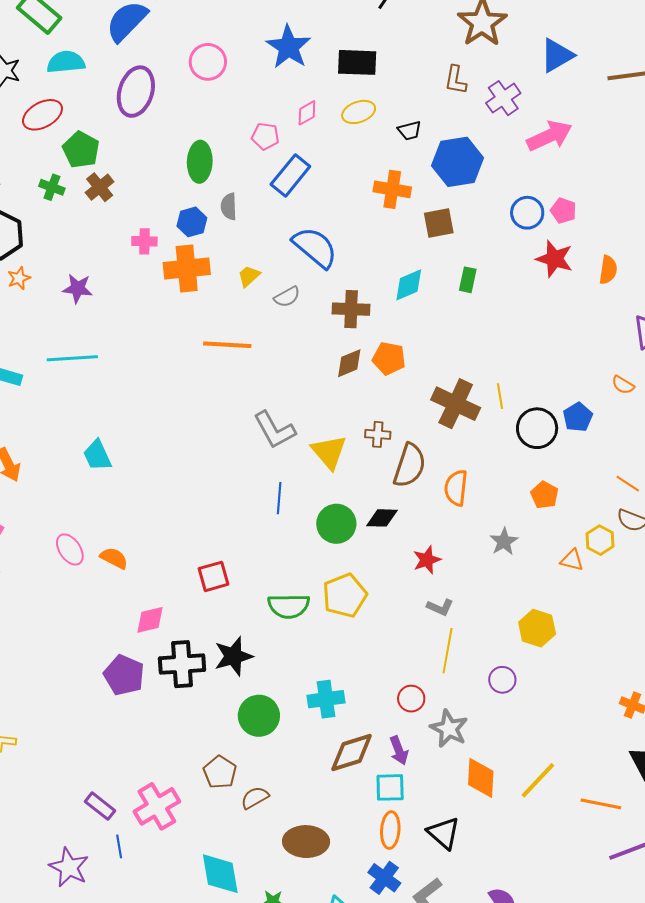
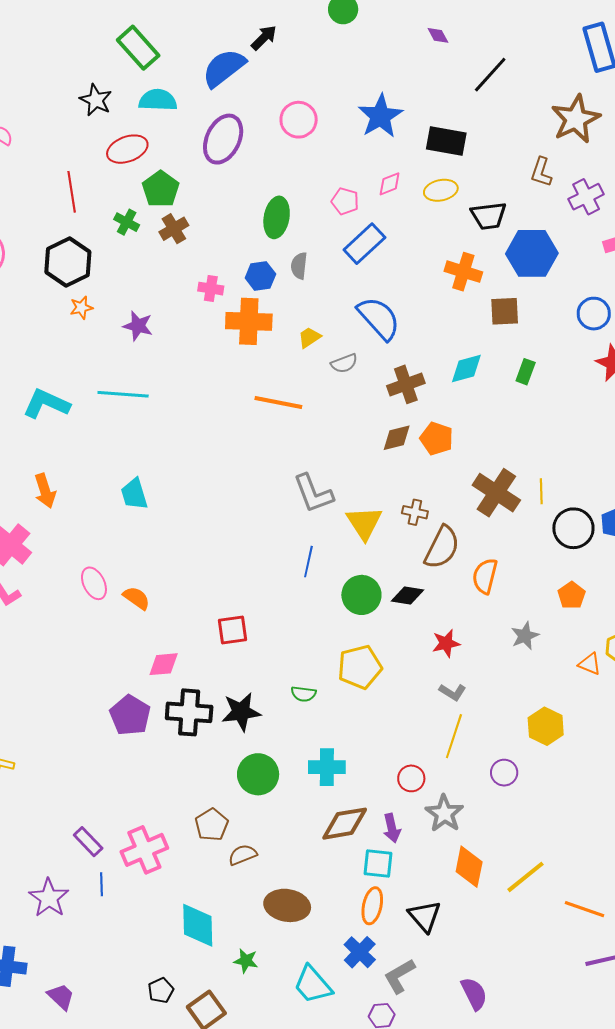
black trapezoid: (410, 131) -> (489, 216), size x1.5
brown cross: (351, 309) -> (406, 384), turned -30
green semicircle: (289, 606) -> (304, 694), moved, size x0.6

